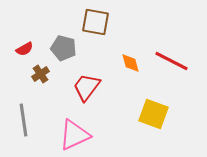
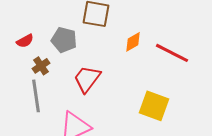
orange diamond: (131, 63) -> (133, 42), moved, turned 75
gray line: (24, 120) -> (36, 96), moved

